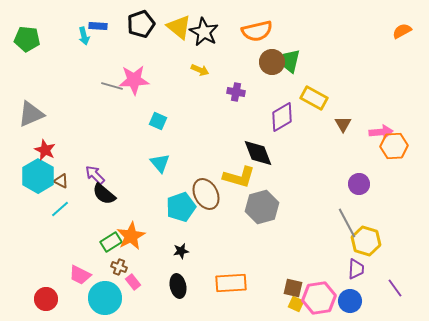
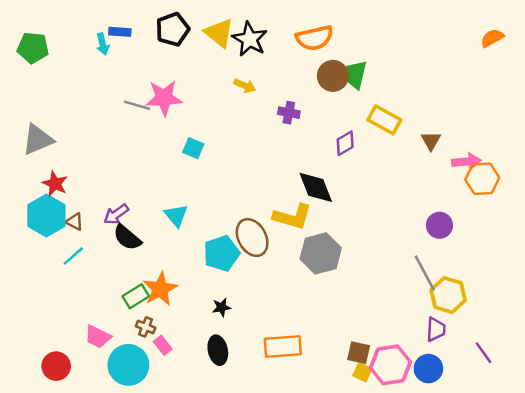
purple diamond: (282, 117) -> (345, 143), size x0.7
brown triangle: (343, 124) -> (431, 141), moved
cyan triangle: (160, 163) -> (176, 215), moved
purple arrow: (95, 175) -> (116, 214), turned -80

